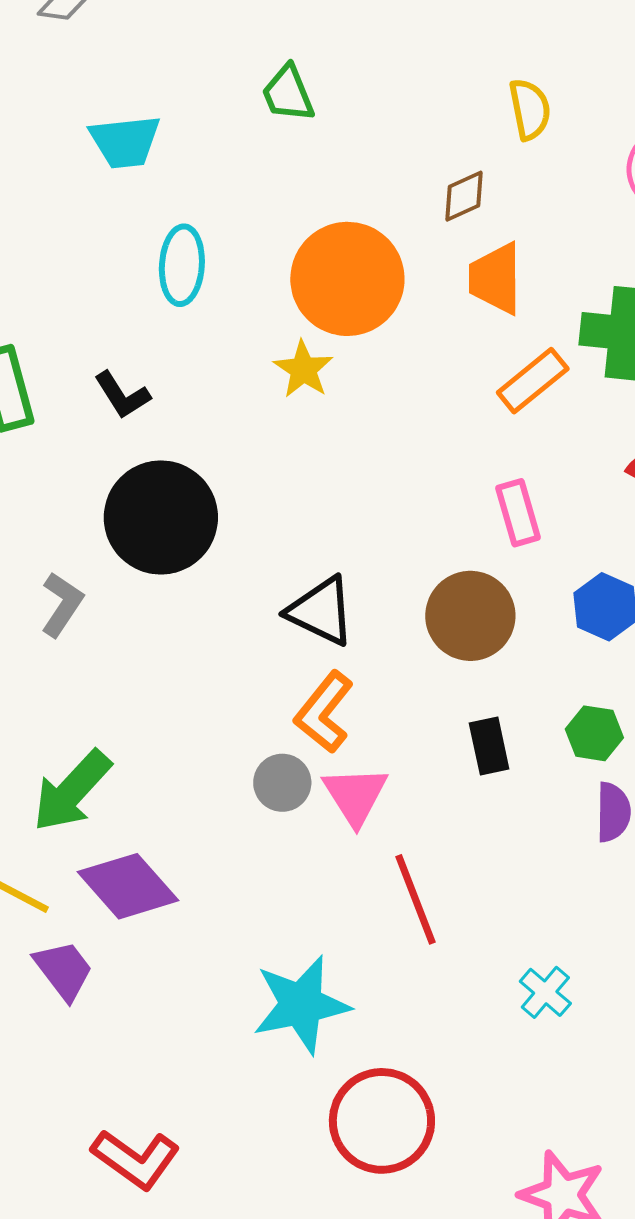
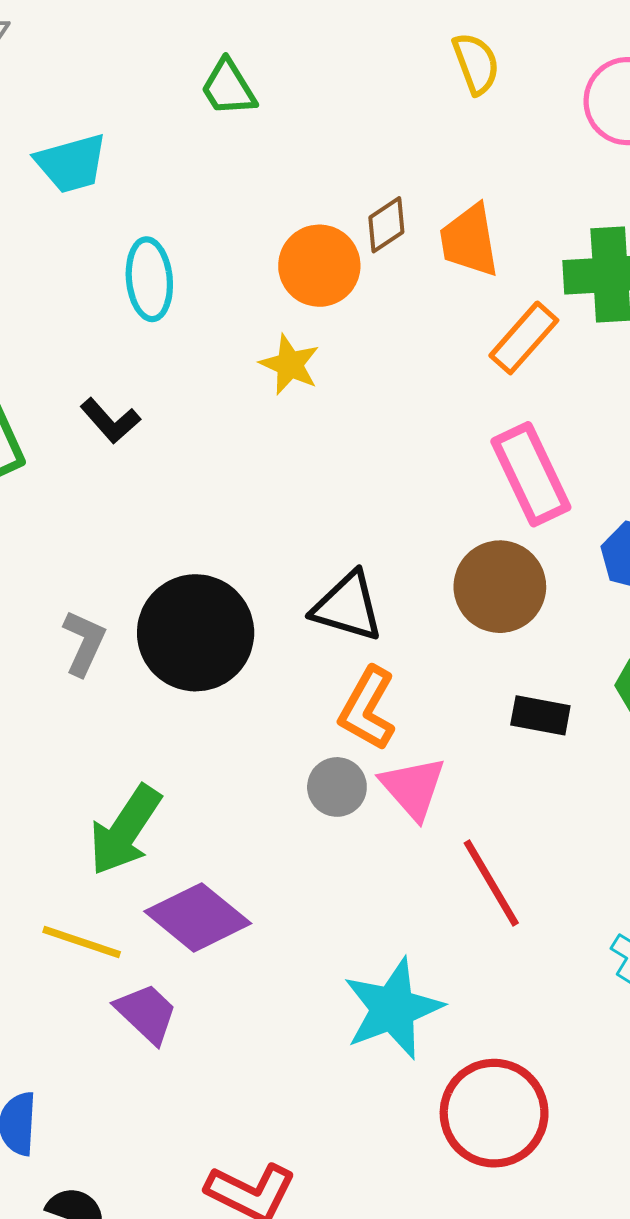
brown diamond: (464, 196) -> (386, 225), moved
orange circle: (347, 279) -> (319, 266), size x0.7
pink rectangle: (518, 513) -> (531, 474), size x1.5
black circle: (161, 517) -> (196, 633), moved
black rectangle: (489, 746) -> (540, 715), turned -58

